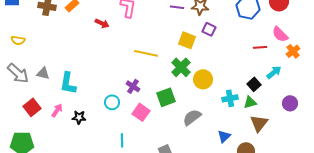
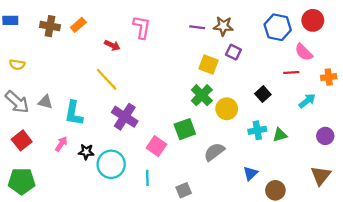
pink semicircle: (280, 34) -> (304, 52), moved
orange cross: (293, 51) -> (329, 77), turned 32
yellow line: (146, 53) -> (107, 79), moved, turned 35
black square: (254, 84) -> (263, 94), moved
purple cross: (133, 86) -> (125, 117), moved, size x1.6
cyan circle: (112, 102) -> (111, 164), moved, size x1.6
red square: (32, 107) -> (22, 140), moved
brown triangle: (259, 123) -> (321, 176), moved
cyan line: (122, 140) -> (147, 178), moved

